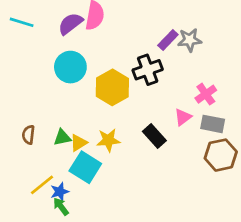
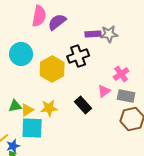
purple semicircle: (70, 24) -> (57, 22), moved
purple rectangle: (168, 40) -> (93, 34), turned 42
cyan square: (85, 167) -> (32, 128), turned -30

